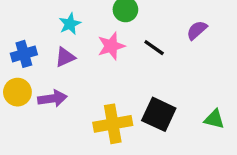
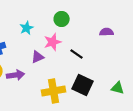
purple semicircle: (197, 30) -> (107, 32), turned 40
black line: (154, 48) -> (77, 54), moved
purple triangle: (65, 57) -> (38, 57), moved

